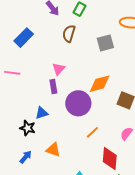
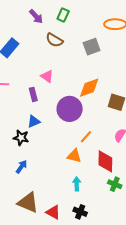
brown semicircle: (69, 34) -> (54, 40), turned -72
pink triangle: (59, 69) -> (47, 76), turned -32
purple rectangle: (53, 87) -> (33, 94), moved
orange triangle: (53, 150) -> (74, 156), moved

